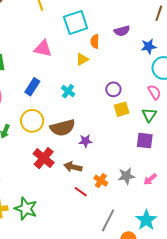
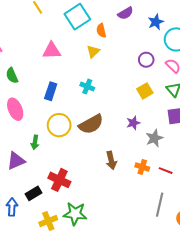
purple circle: (113, 89) -> (146, 60), moved
purple star: (85, 141) -> (133, 123), moved
red cross: (44, 158) -> (59, 180), moved
brown arrow: (73, 167) -> (111, 160), turned -102
gray star: (126, 176) -> (154, 138), moved
red line: (81, 192) -> (166, 171), moved

